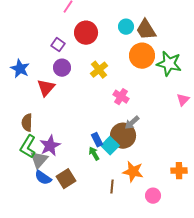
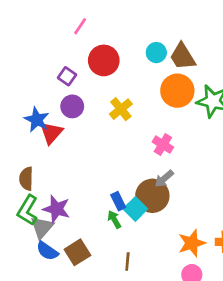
blue star: (20, 69) -> (37, 120), moved
pink cross: (121, 97) -> (163, 145), moved
purple star: (50, 146) -> (56, 209), turned -30
orange star: (133, 172) -> (192, 243), moved, turned -30
brown line: (112, 187) -> (127, 261), moved

